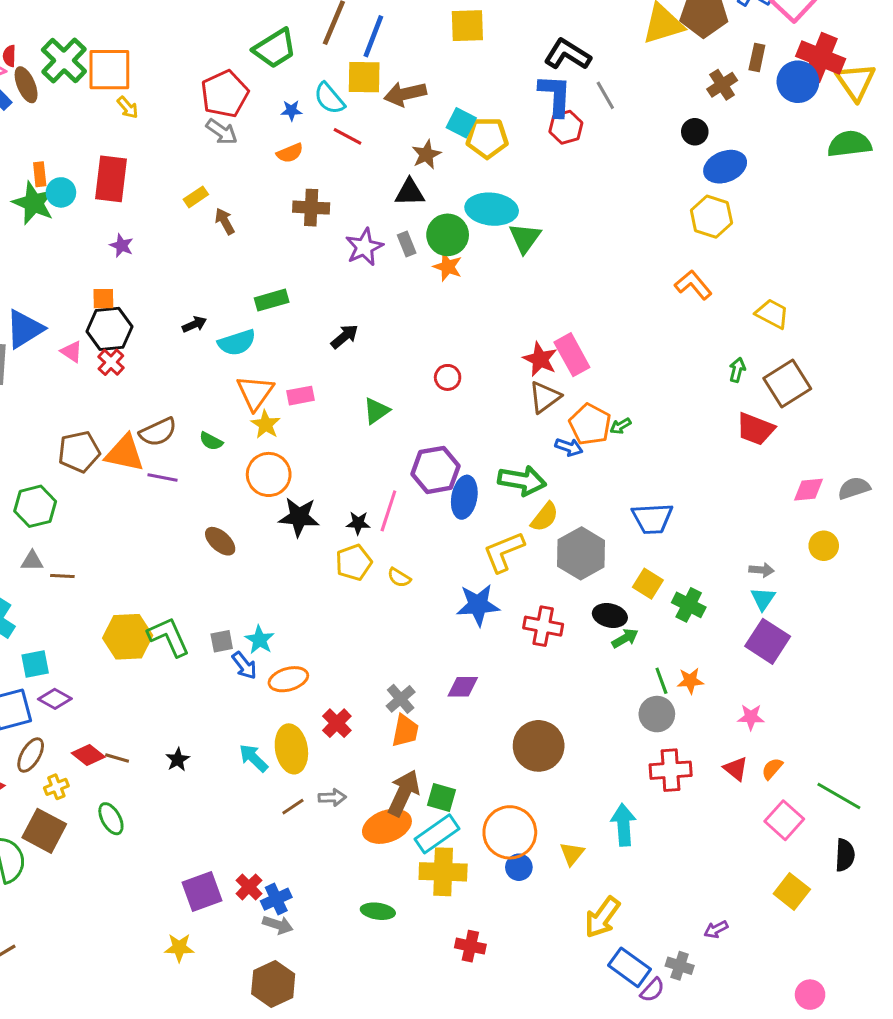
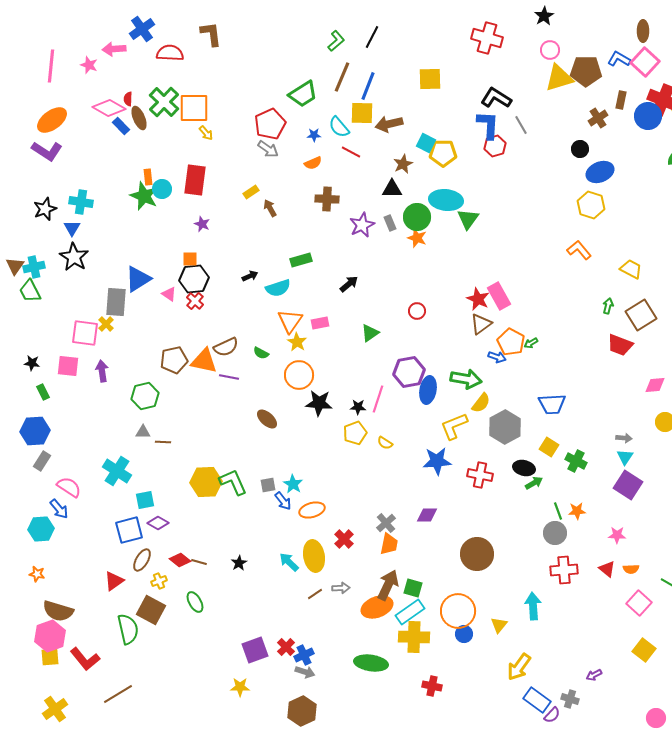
orange semicircle: (772, 769) -> (631, 569), turned -133
green ellipse: (378, 911) -> (371, 663), size x1.5

